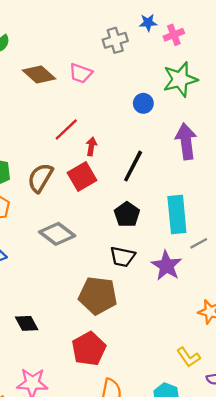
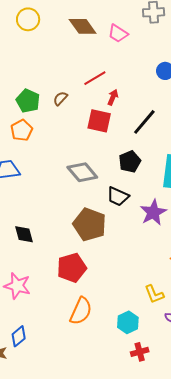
red square: (82, 177) -> (99, 121), turned 30
brown semicircle: (40, 178) -> (60, 98), moved, size x0.6
gray diamond: (57, 234) -> (82, 172), moved

